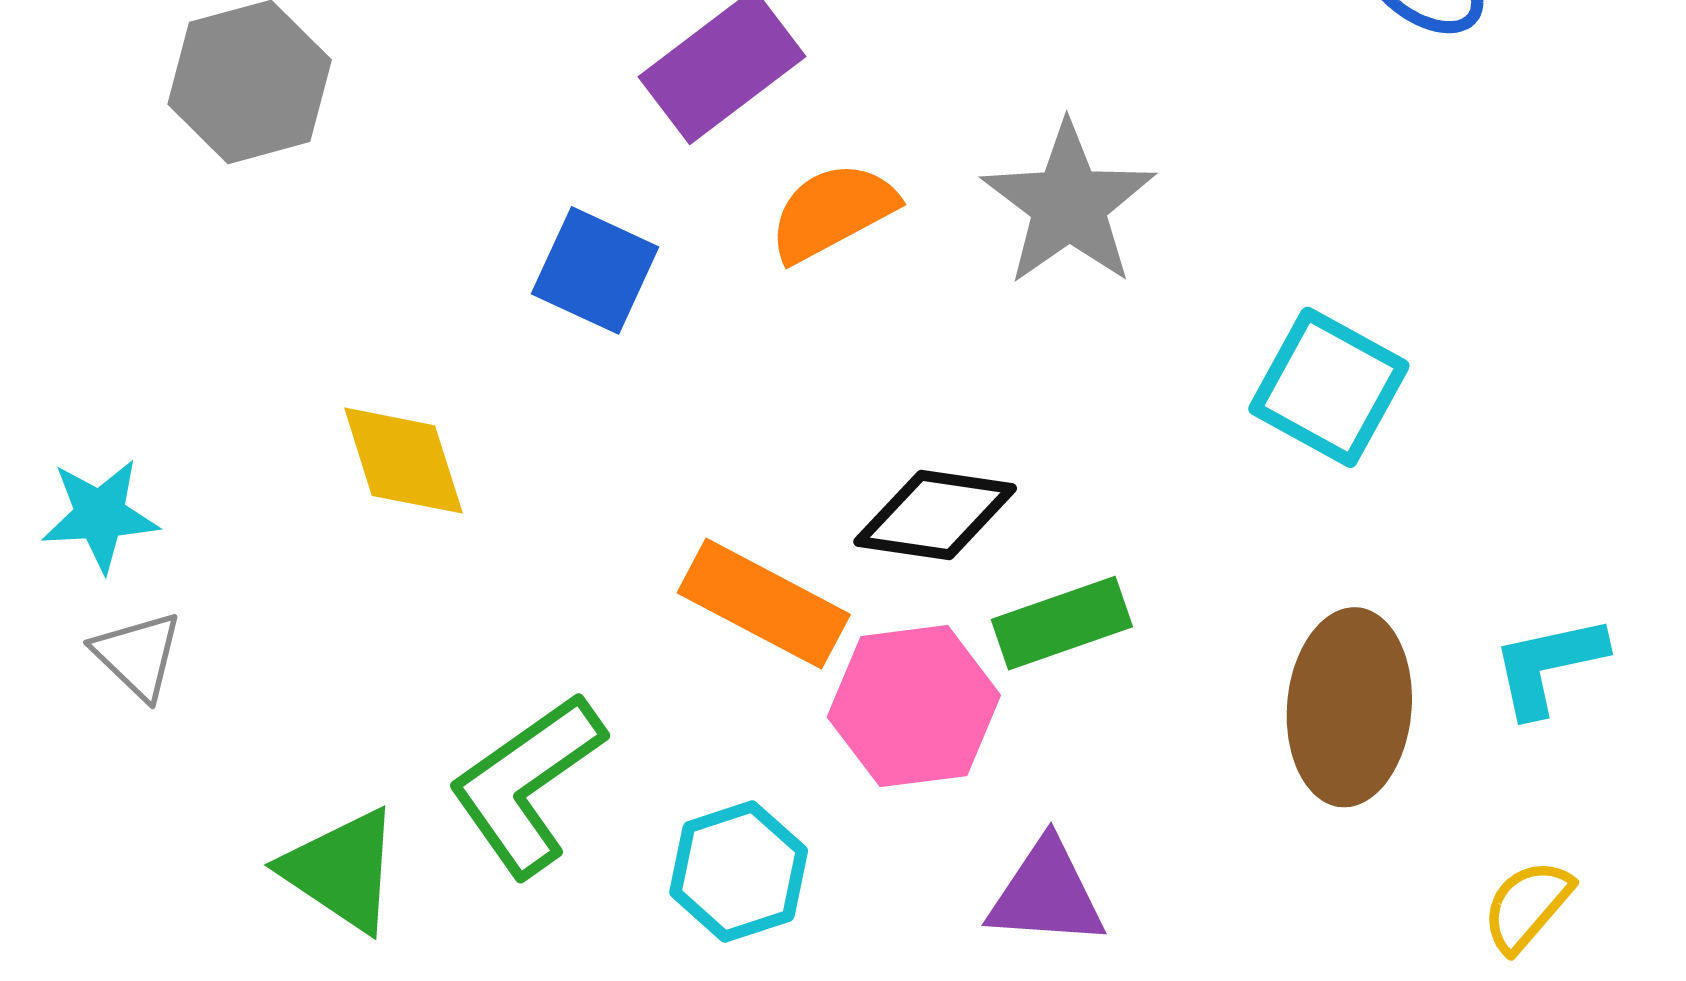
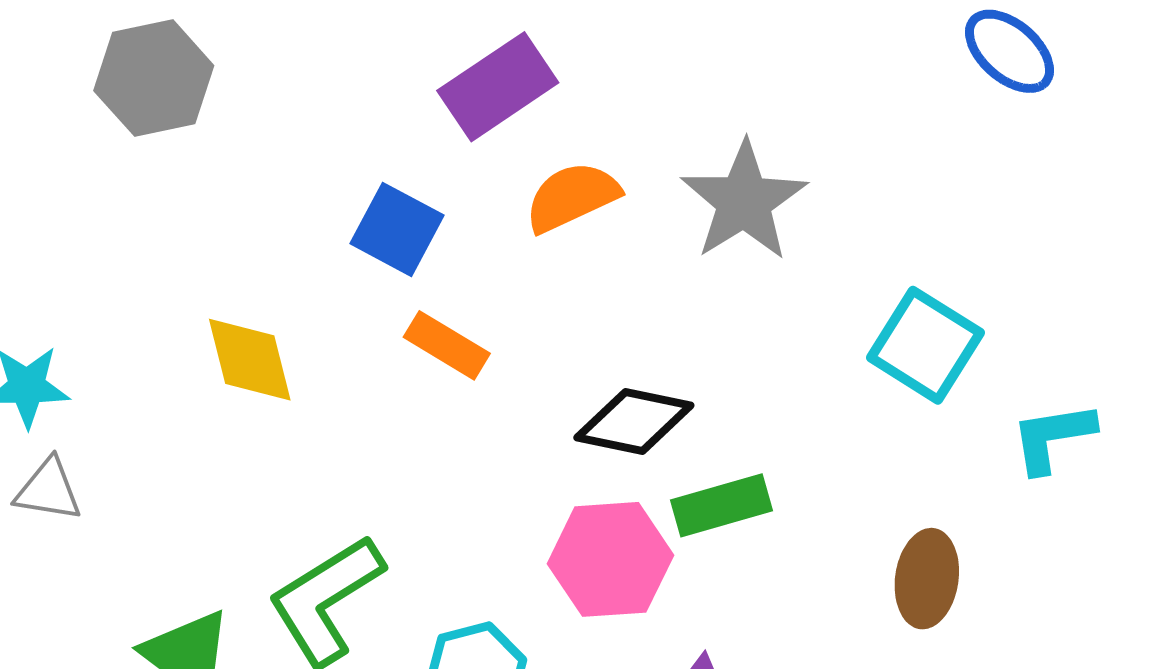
orange rectangle: (764, 604) -> (447, 345), moved, size x0.7
gray triangle: (138, 655) -> (48, 490), turned -38
cyan L-shape: (1548, 665) -> (1053, 437), moved
brown ellipse: (1349, 707) -> (927, 579), size x0.7

